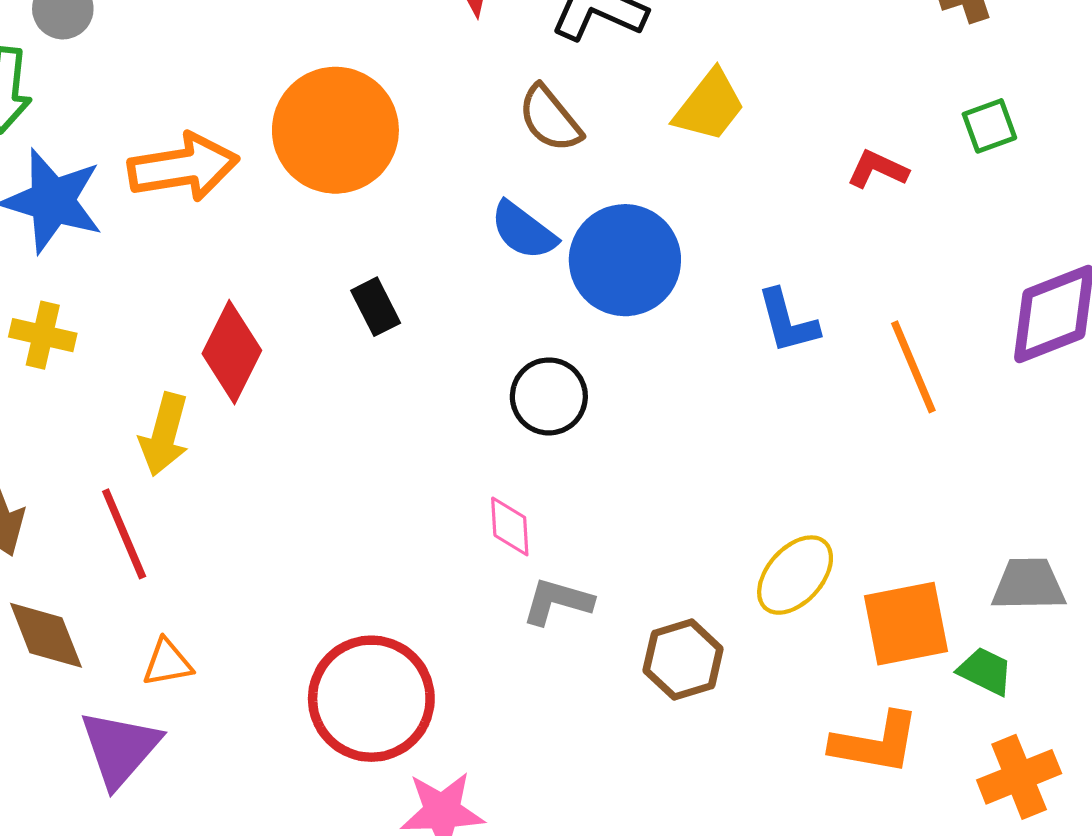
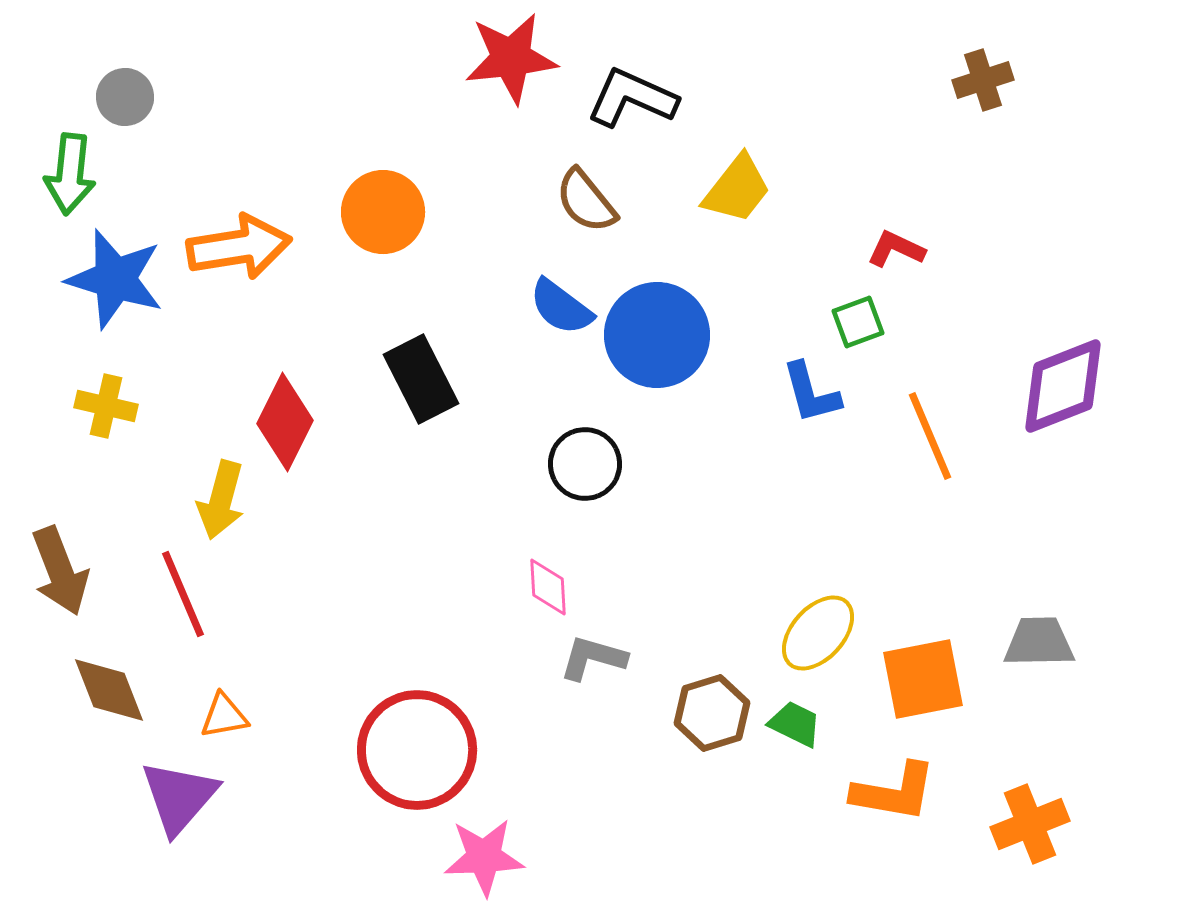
green square: (989, 126) -> (858, 322), moved
orange circle: (335, 130) -> (383, 212), size x0.7
black rectangle: (376, 307) -> (421, 379), size x1.6
green trapezoid: (985, 671) -> (795, 724), moved

